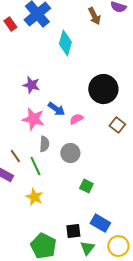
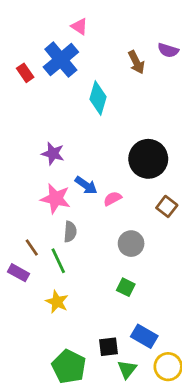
gray circle: (70, 153) -> (131, 244), moved

